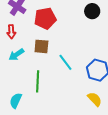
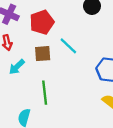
cyan line: (65, 62) -> (68, 46), moved

